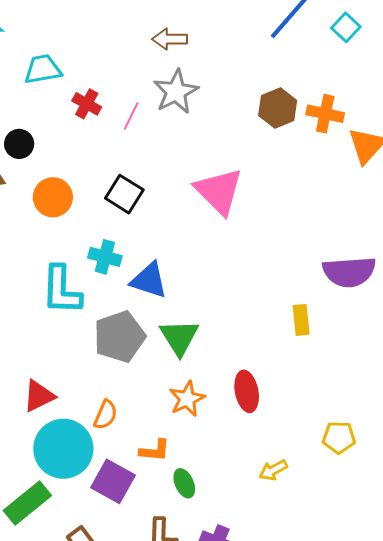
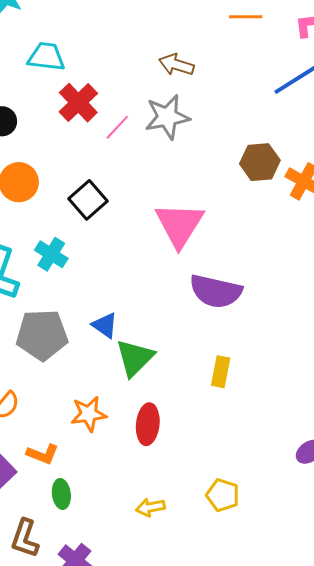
red cross: (87, 104) -> (78, 103), size x1.4
purple semicircle: (349, 272) -> (216, 291), moved
blue triangle: (149, 280) -> (105, 325), moved, size x0.7
green triangle: (179, 337) -> (135, 358), moved

